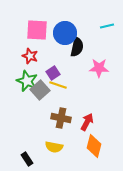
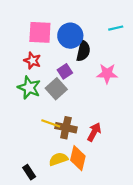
purple square: (53, 73) -> (65, 71), moved
yellow line: (58, 85) -> (51, 123), moved
gray square: (40, 90) -> (56, 89), moved
orange diamond: (94, 146) -> (78, 158), moved
yellow semicircle: (54, 147) -> (58, 159), turned 150

